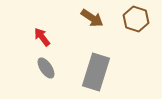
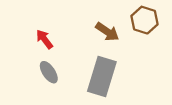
brown arrow: (92, 18) -> (107, 32), moved

